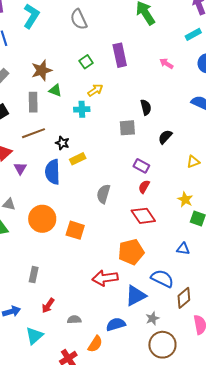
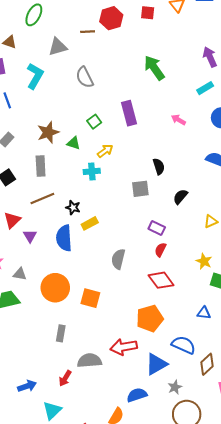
green triangle: (55, 90) -> (74, 143), moved
gray rectangle: (34, 275) -> (61, 333), moved
gray semicircle: (74, 320) -> (89, 361), moved, size x1.6

